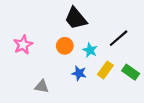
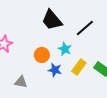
black line: (119, 38) -> (85, 28), moved
orange circle: (65, 46) -> (42, 55), moved

